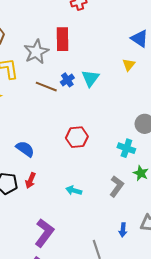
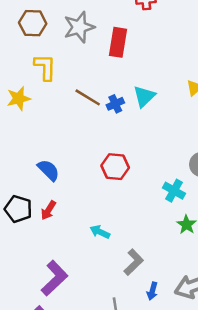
gray star: (36, 52) -> (79, 27), moved
blue cross: (67, 80) -> (115, 104), moved
gray L-shape: (117, 186) -> (134, 262), moved

